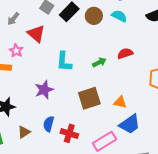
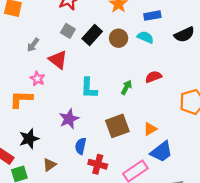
green arrow: (99, 62) -> (126, 87), turned -32
orange triangle: (120, 102) -> (150, 129), turned -40
blue semicircle: (49, 124) -> (81, 146), moved

